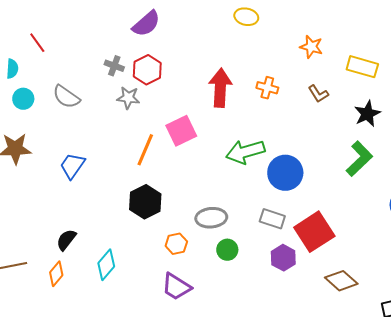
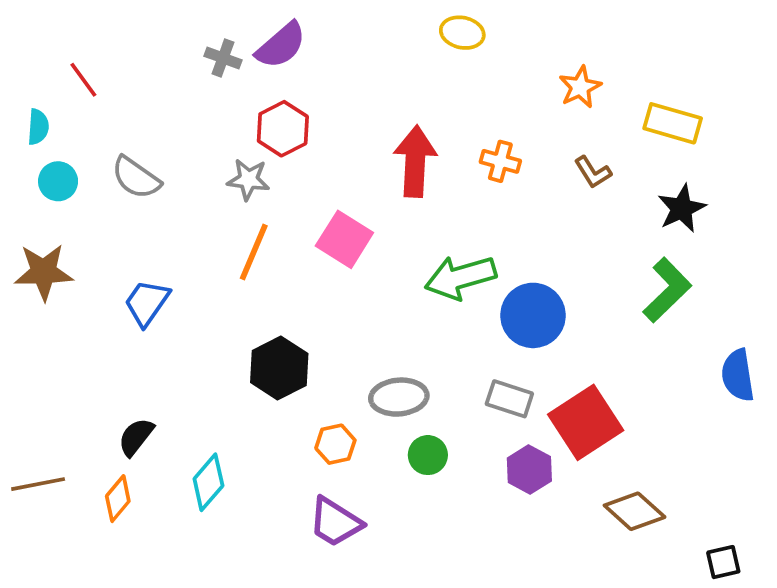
orange star: (311, 47) -> (580, 87), turned 30
gray cross: (114, 66) -> (223, 58), moved
pink square: (181, 131) -> (344, 239), turned -32
orange line: (145, 150) -> (254, 252), moved

